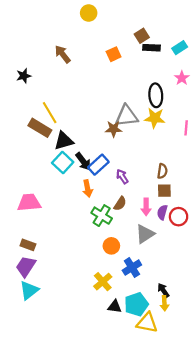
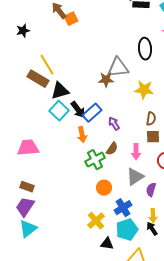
orange square: (114, 54) -> (71, 19), moved
yellow star: (155, 118) -> (144, 90), moved
purple semicircle: (162, 212) -> (151, 190), moved
green cross: (102, 216) -> (95, 160), turned 30
yellow arrow: (164, 303) -> (153, 216), moved
cyan pentagon: (136, 304) -> (127, 230), moved

